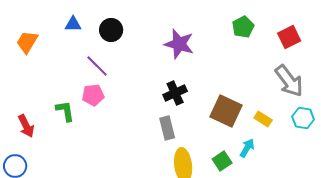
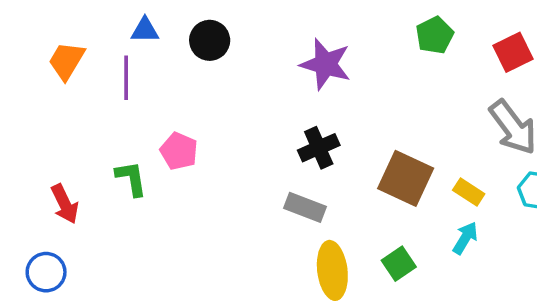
purple line: (97, 66) -> (126, 78), moved, turned 45
pink pentagon: (93, 95) -> (179, 151), turned 30
gray rectangle: (167, 128) -> (305, 207), turned -55
cyan arrow: (247, 148) -> (465, 238), moved

